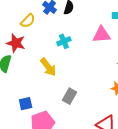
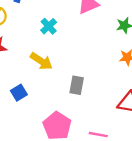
blue square: (26, 104) -> (19, 93), moved

